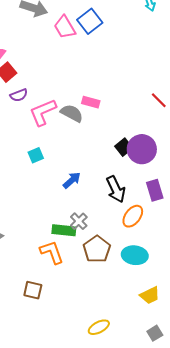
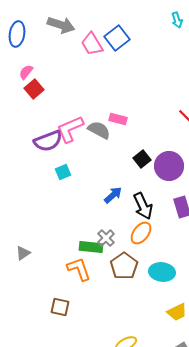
purple semicircle: (19, 95) -> (48, 141), moved, size x1.6
black square: (124, 147) -> (142, 159), moved
blue arrow: (72, 180) -> (113, 195), moved
orange ellipse: (133, 216) -> (141, 233), moved

